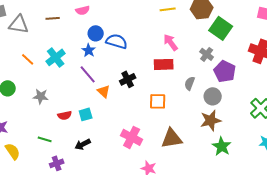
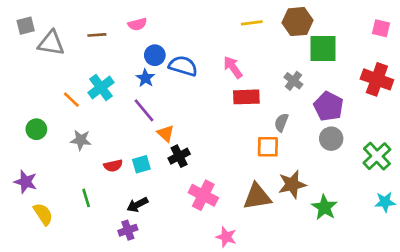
green square: (221, 28) -> (323, 48), turned -35
pink arrow: (171, 42) -> (233, 67), moved
gray cross: (207, 54) -> (293, 81), moved
orange line: (28, 59) -> (71, 100), moved
black cross: (128, 79) -> (179, 156), moved
gray circle: (213, 96) -> (331, 139), moved
orange square: (158, 101) -> (268, 147), moved
brown star: (211, 120) -> (292, 184), moved
green line: (45, 139) -> (86, 198), turned 56
purple cross: (57, 163) -> (128, 230), moved

